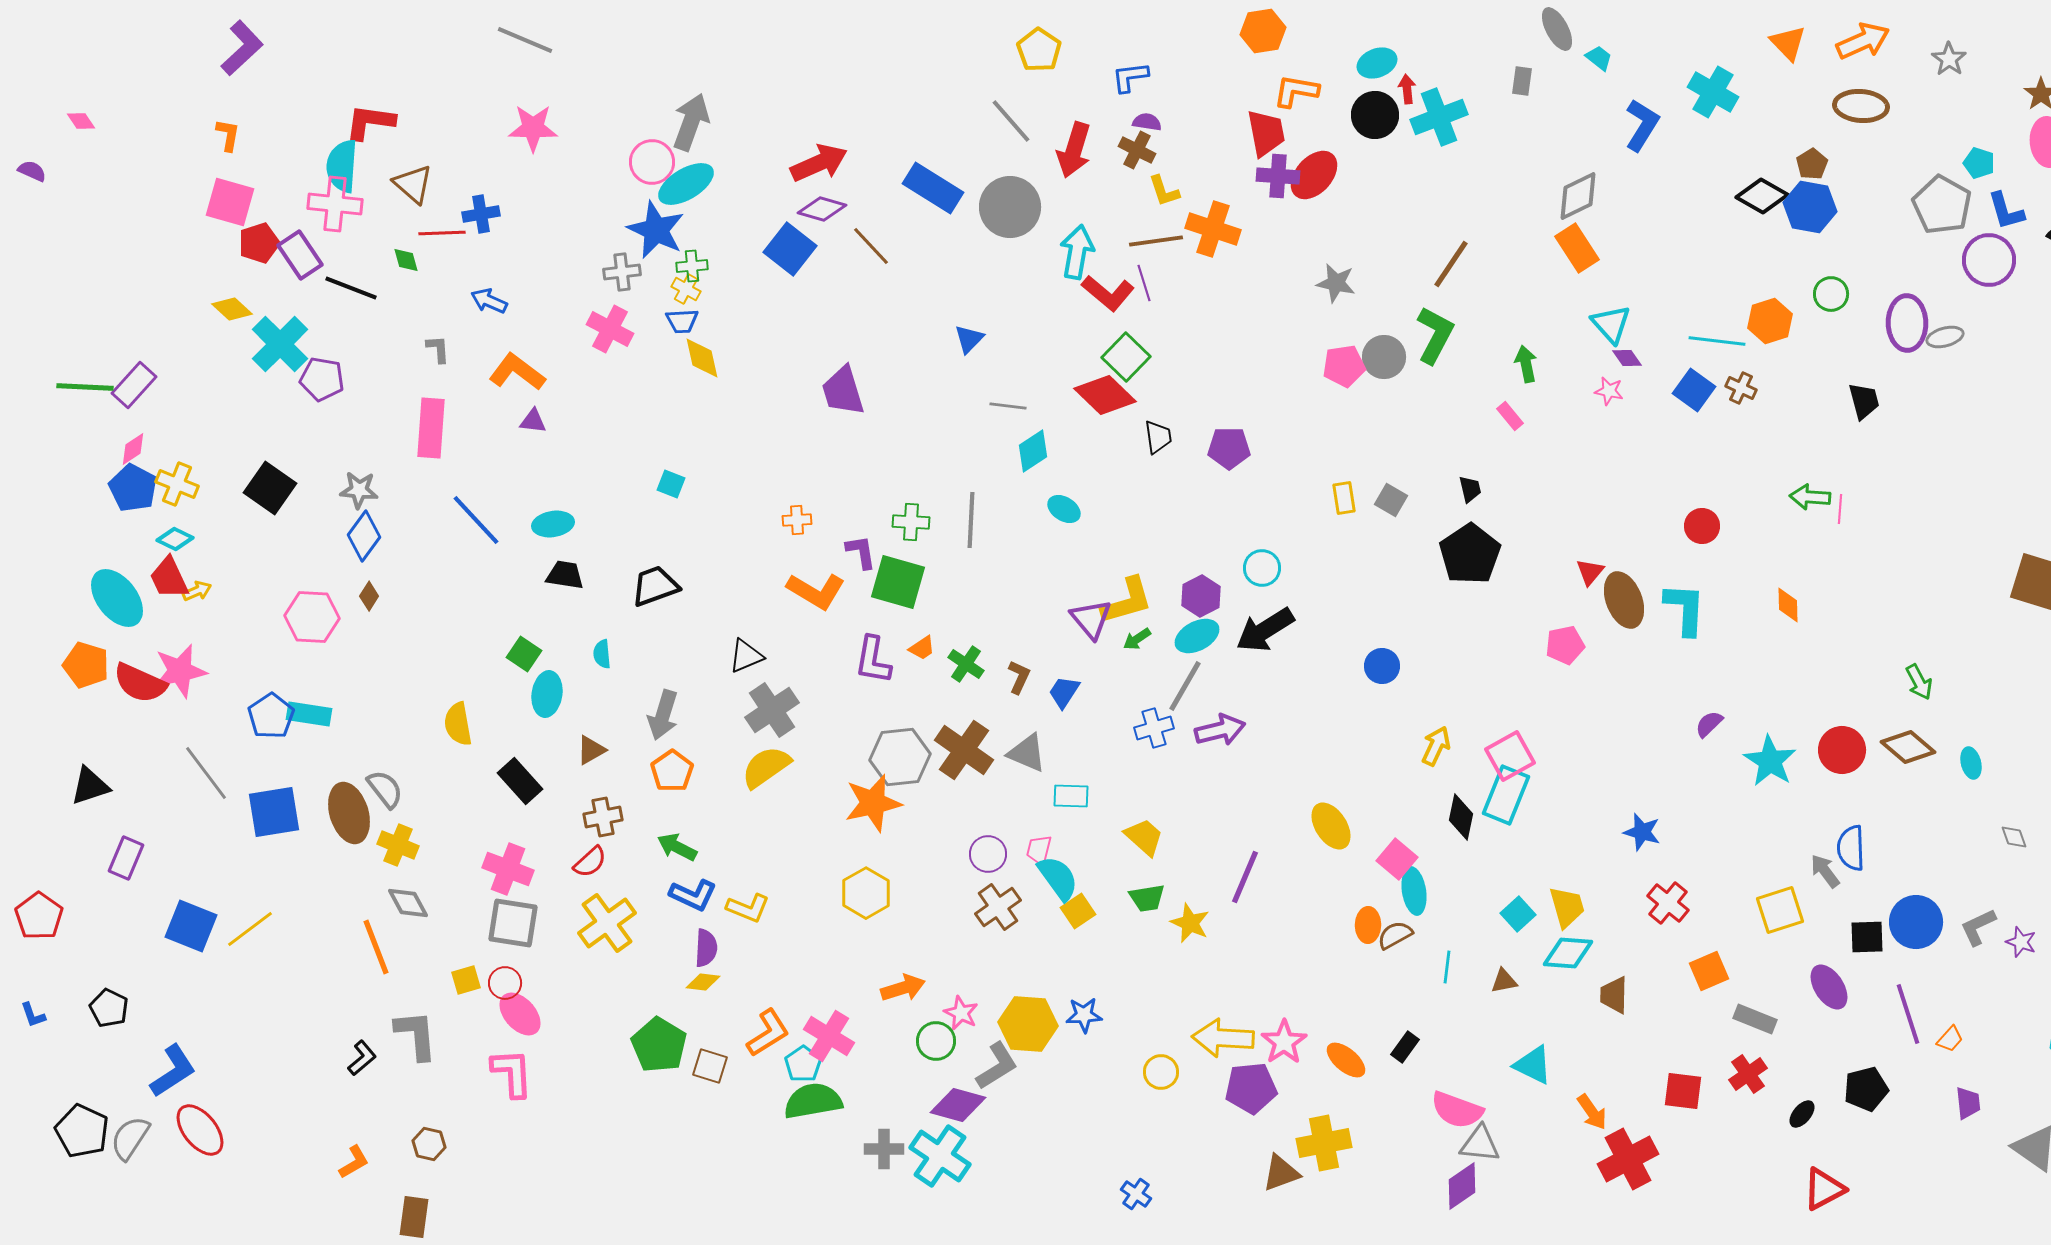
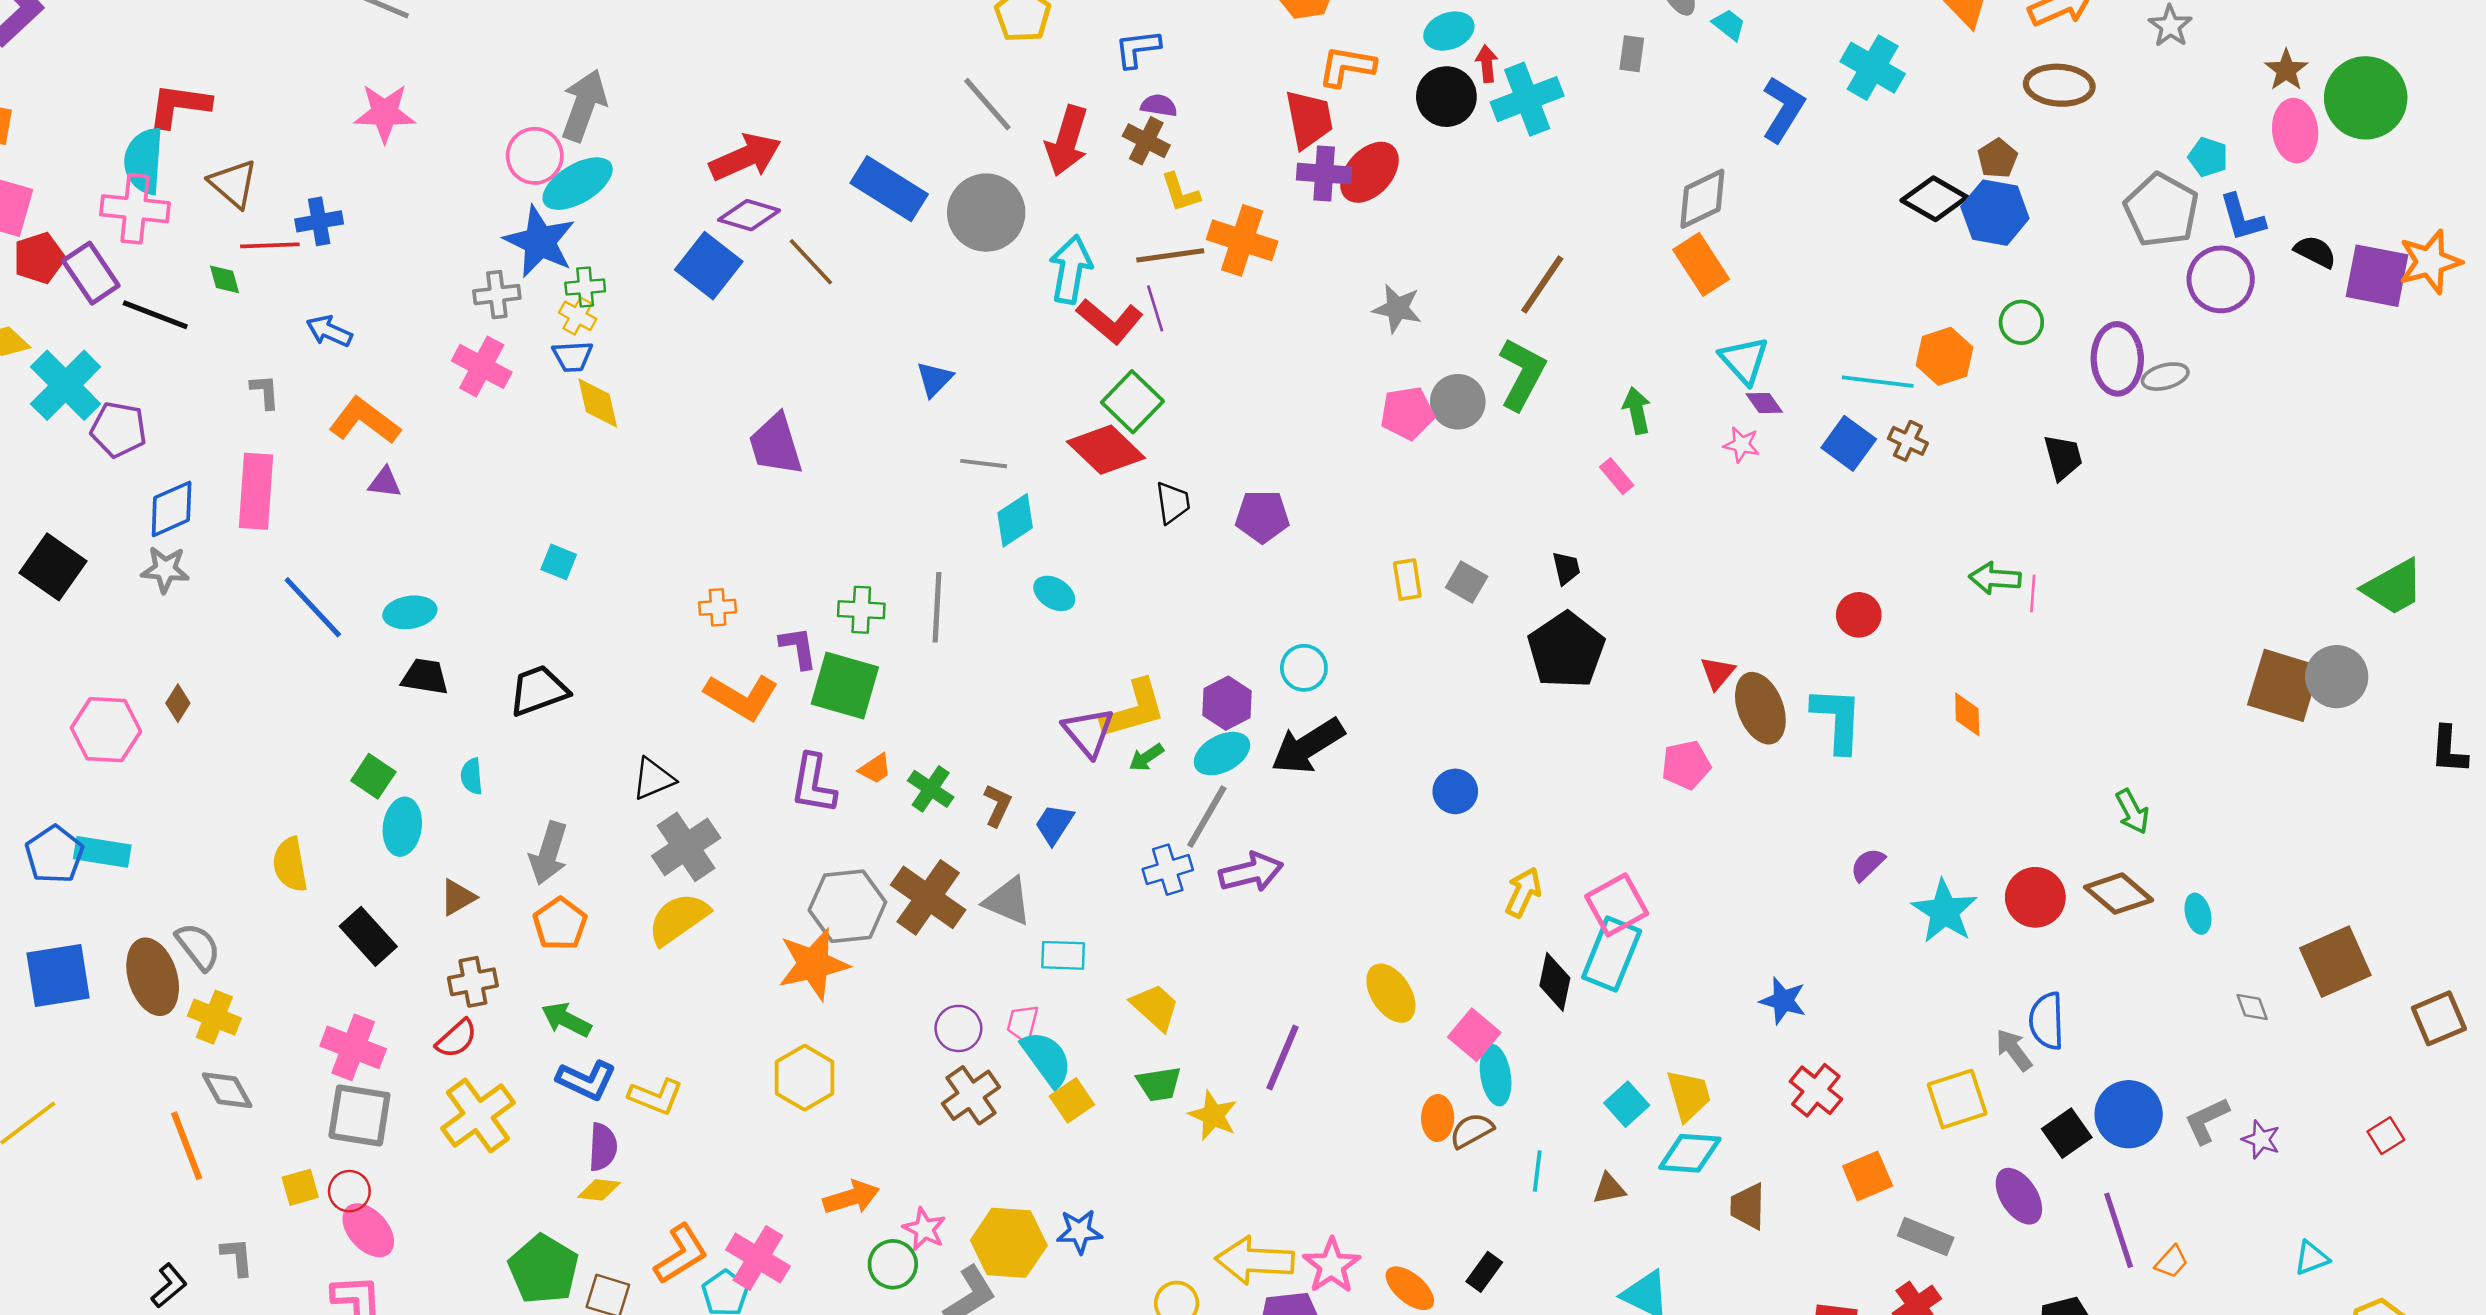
blue diamond: (364, 536) -> (172, 509), moved, turned 30
black square: (1867, 937) -> (2067, 1133), turned -33
gray L-shape: (416, 1035) -> (237, 1257), size x0.6

